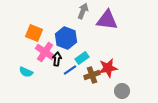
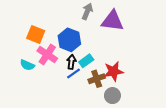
black arrow: (57, 59) -> (71, 62), moved
cyan semicircle: (26, 72) -> (27, 65), moved
gray circle: (122, 91) -> (112, 96), moved

